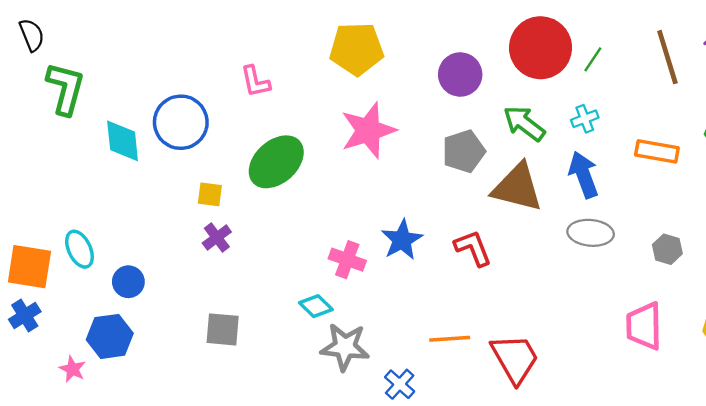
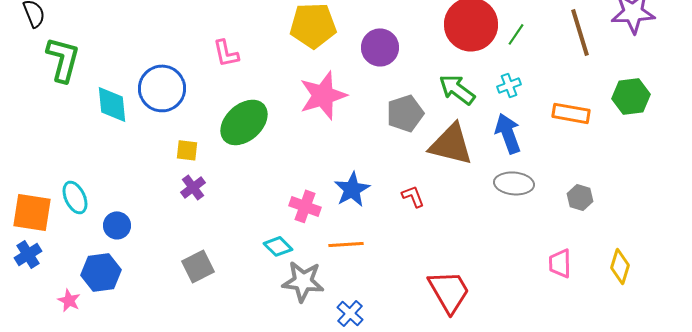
purple circle: (460, 75) -> (380, 47), moved
red L-shape: (473, 248) -> (413, 196), size x0.7
pink trapezoid: (644, 326) -> (560, 263), size x0.7
gray square: (223, 329) -> (198, 266), turned -32
orange line: (450, 339) -> (346, 244), moved

